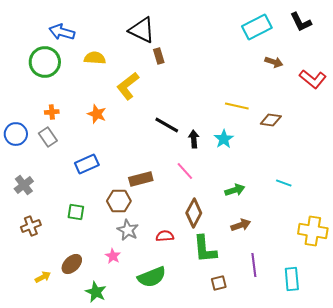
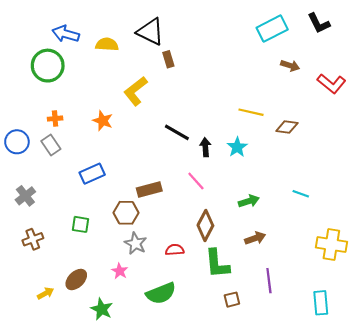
yellow semicircle: (95, 58) -> (107, 44), moved
cyan rectangle: (292, 279) -> (321, 303), moved

